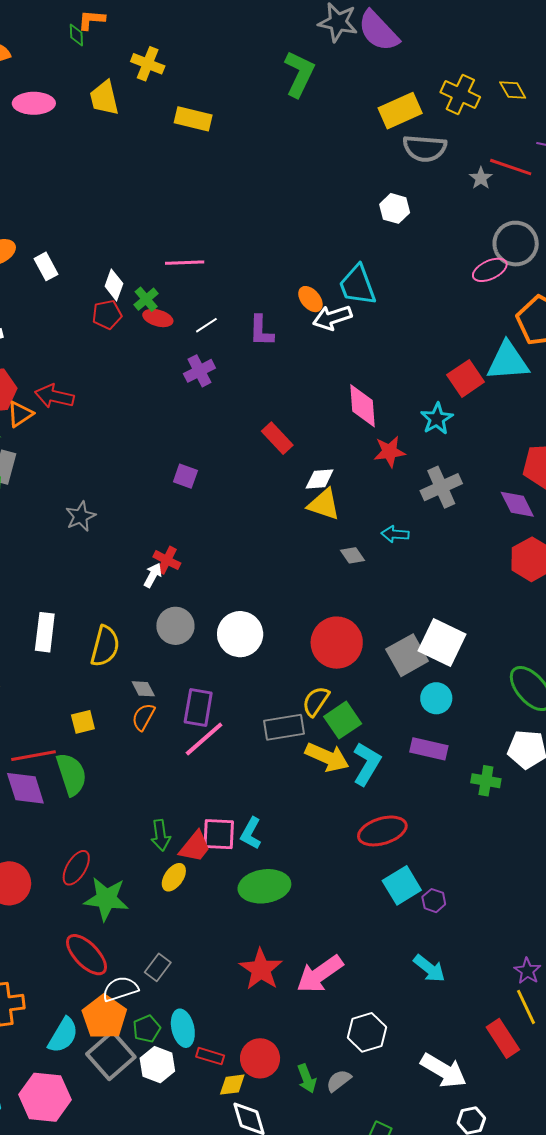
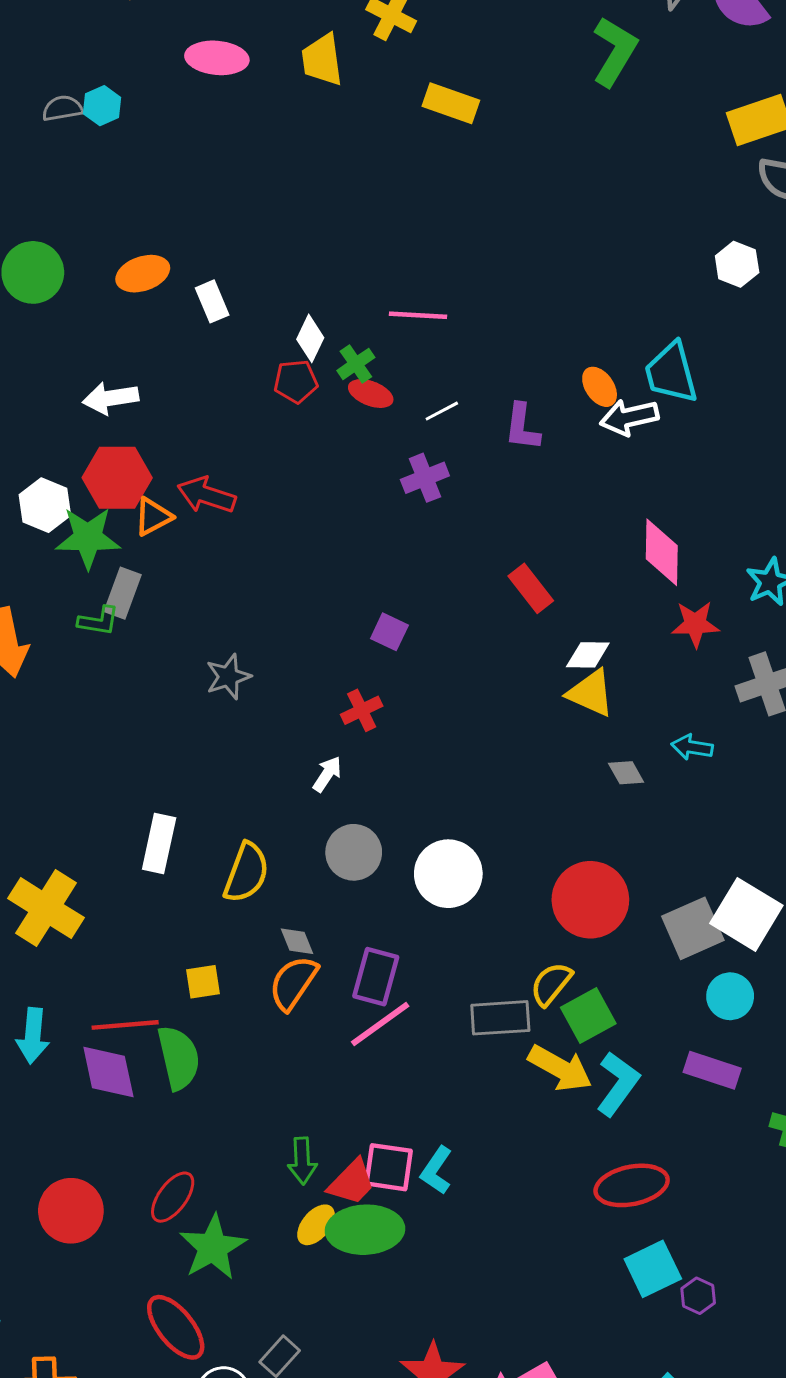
red cross: (167, 560) -> (362, 710), moved, turned 32
orange semicircle: (143, 717) -> (293, 983), size x1.4
green ellipse: (264, 886) -> (365, 1230), moved
green star: (106, 899) -> (213, 1247), turned 30

